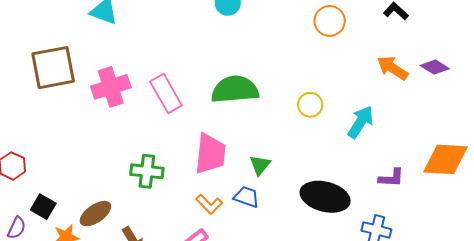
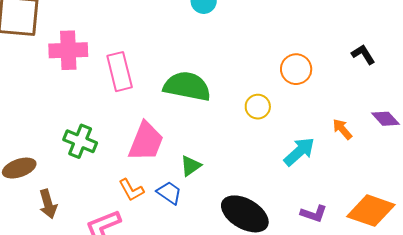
orange circle: (330, 21) -> (296, 69), moved
orange arrow: (392, 68) -> (342, 129), moved, size x0.7
yellow circle: (310, 105) -> (258, 107), moved

